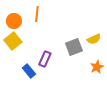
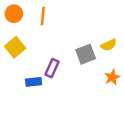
orange circle: (14, 21) -> (14, 14), moved
blue rectangle: (29, 71) -> (34, 82), turned -56

